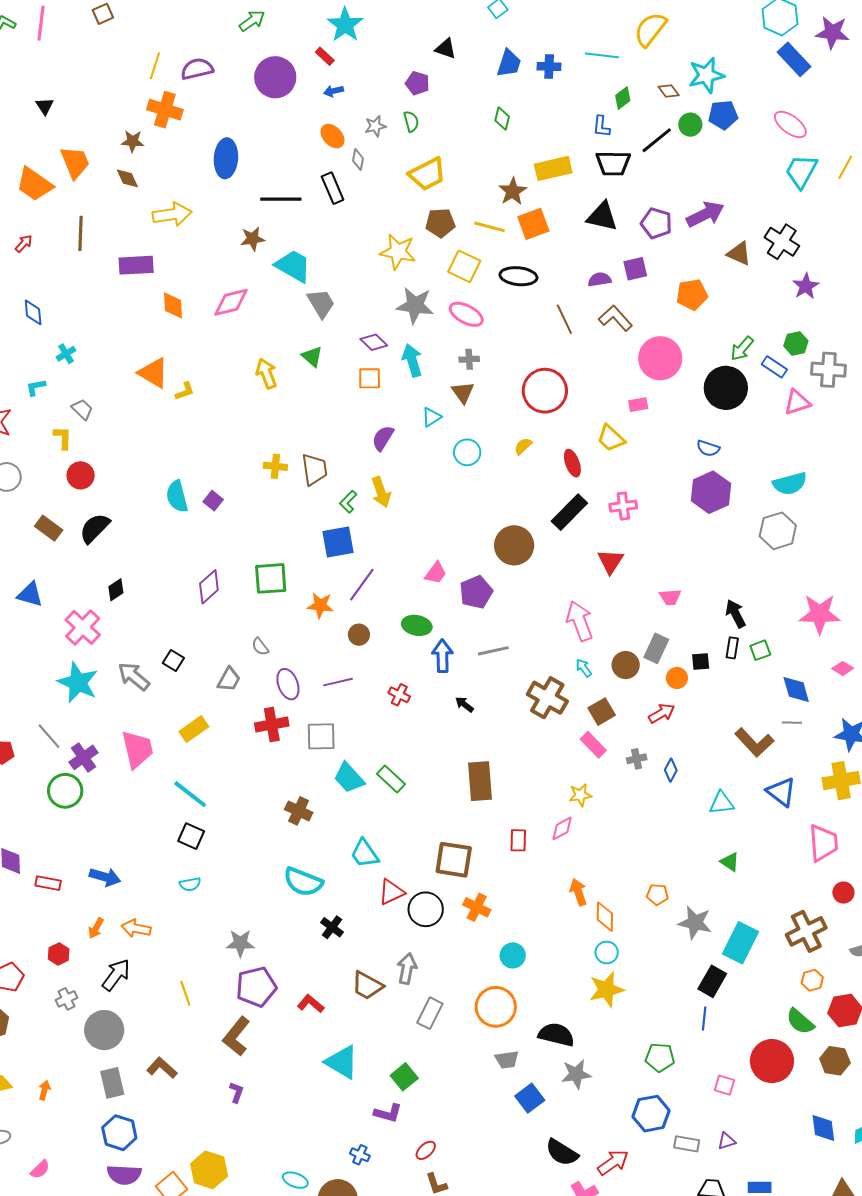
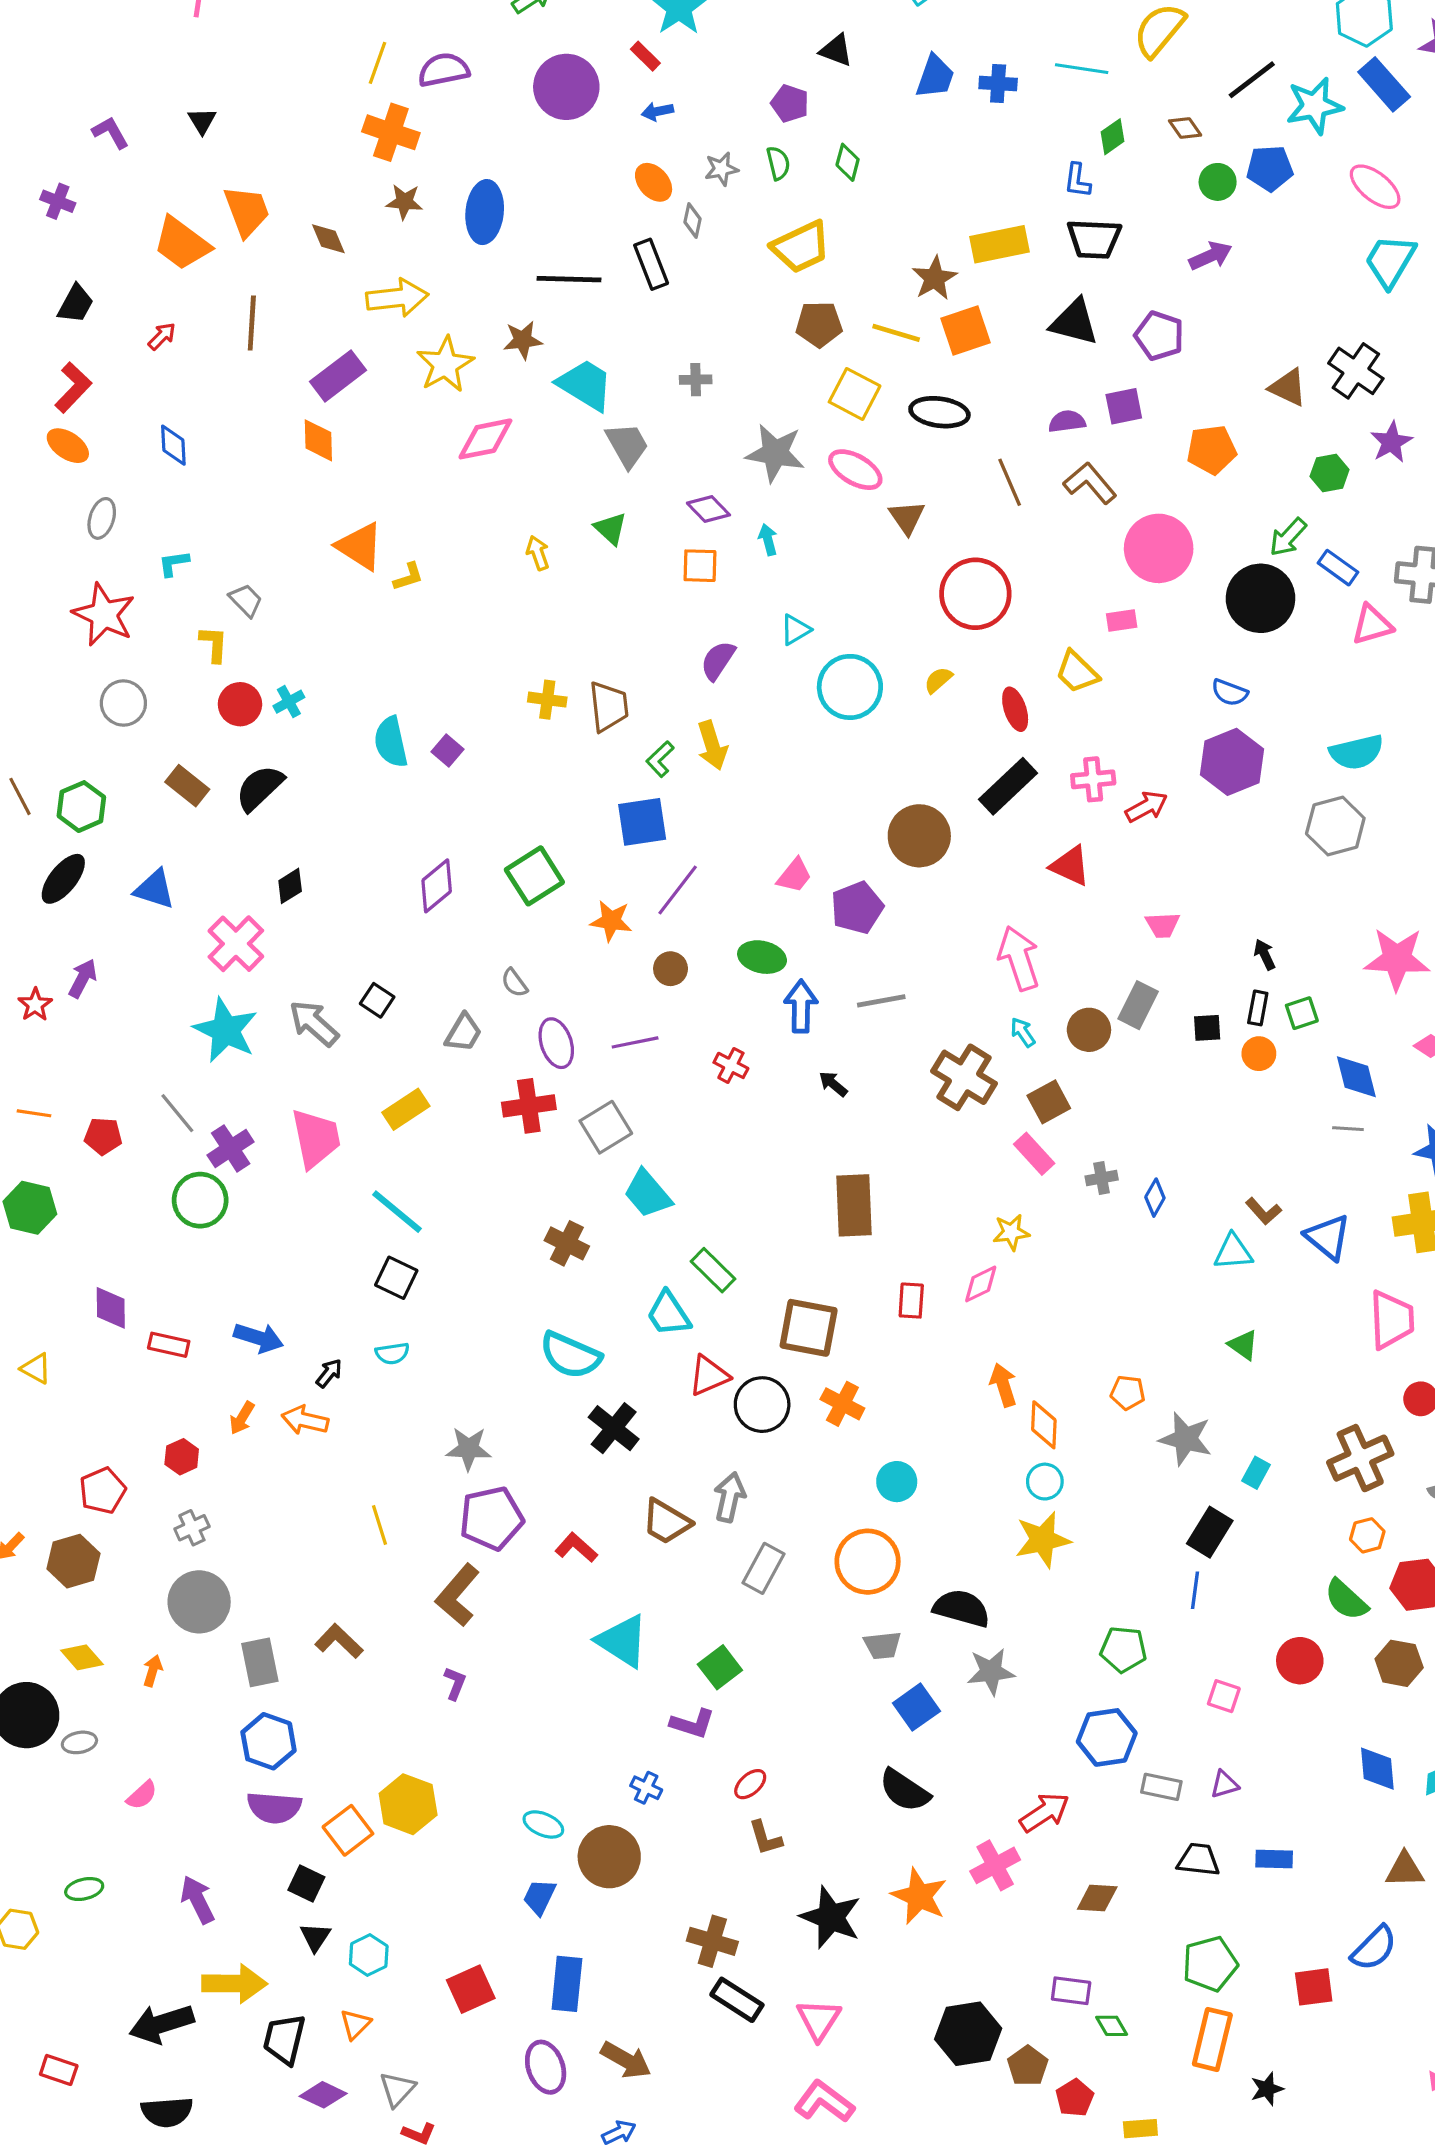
cyan star: (706, 75) -> (1315, 106), moved
green diamond: (502, 119) -> (848, 162), moved
black line: (657, 140) -> (1252, 80), moved
brown star: (133, 141) -> (404, 202), moved
purple arrow: (705, 214) -> (1211, 256), moved, size x0.7
yellow star: (398, 252) -> (445, 364), moved, turned 30
purple rectangle: (136, 265) -> (338, 376), turned -36
orange diamond: (173, 305) -> (318, 440), moved
green hexagon: (796, 343) -> (1330, 473), moved
cyan cross: (66, 354) -> (289, 702), moved
gray cross: (469, 359) -> (696, 380), moved
cyan arrow: (412, 360) -> (768, 540), size x0.6
yellow arrow: (266, 373) -> (538, 553), size x0.7
brown triangle: (463, 392) -> (907, 517), moved
cyan circle: (467, 452) -> (850, 687), size x1.5
red triangle: (610, 561) -> (1070, 866), turned -40
green square: (271, 578) -> (534, 876), turned -30
black arrow: (736, 614) -> (1265, 954), size x0.7
orange circle: (677, 678) -> (1259, 1054), moved
red arrow: (662, 713) -> (1146, 807), moved
gray square: (321, 736) -> (606, 1127), turned -32
brown L-shape: (754, 742) -> (1264, 1211), moved, size x0.6
green rectangle: (391, 779) -> (713, 1270), moved
black cross: (332, 927) -> (614, 1428), size x1.4
cyan rectangle: (740, 943) -> (1256, 1473), size x0.5
black arrow: (116, 975) -> (329, 1373), moved, size x0.6
gray circle: (104, 1030) -> (199, 1602), moved
red circle: (772, 1061) -> (1300, 1661), size x0.7
black semicircle: (562, 1152) -> (905, 1790), moved

